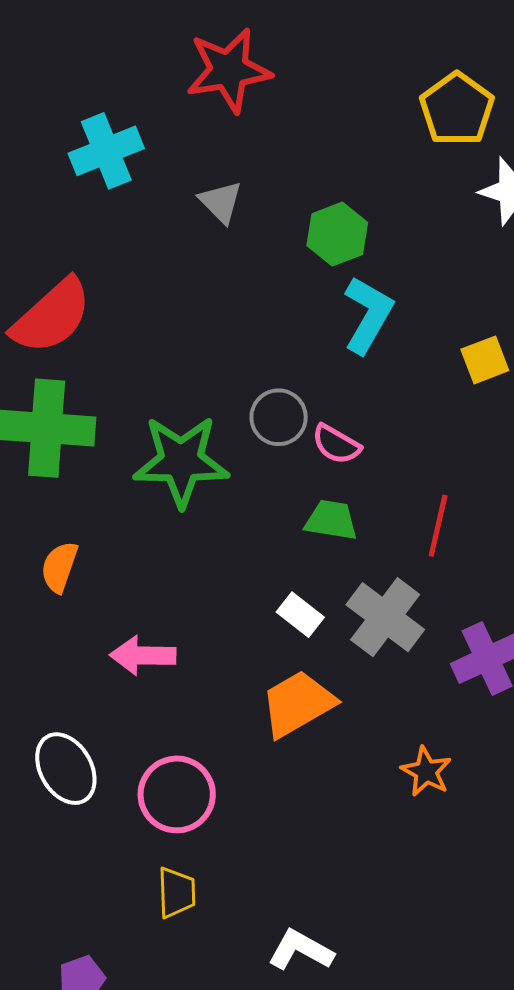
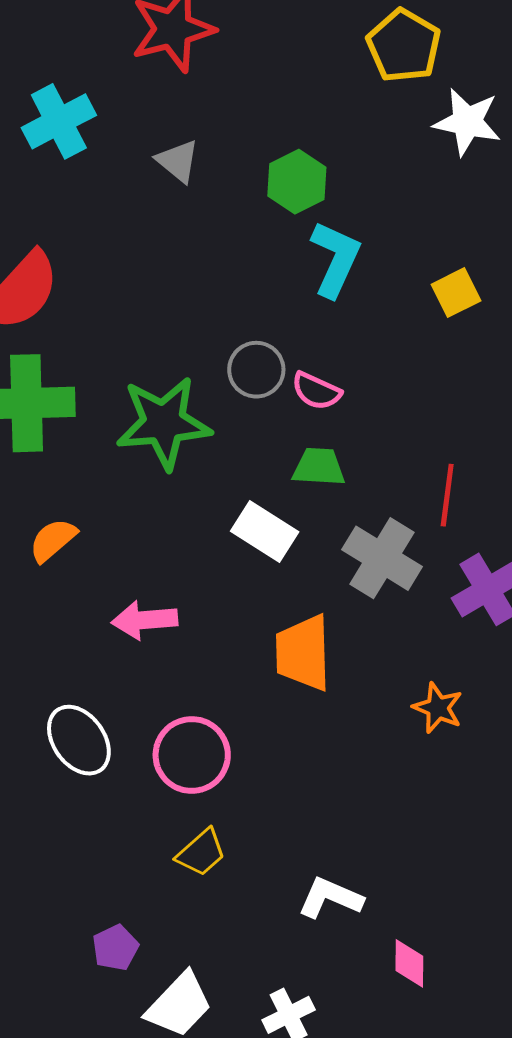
red line: (438, 526) -> (447, 495), moved
orange semicircle: (59, 567) -> (53, 540), turned 36
white rectangle: (300, 615) -> (265, 531), moved, size x1.4
orange trapezoid: (298, 704) -> (303, 653), turned -56
yellow trapezoid: (177, 893) -> (201, 853), turned 56

